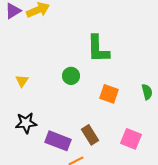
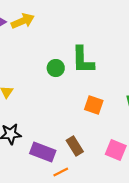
green circle: (71, 76) -> (56, 68), moved

